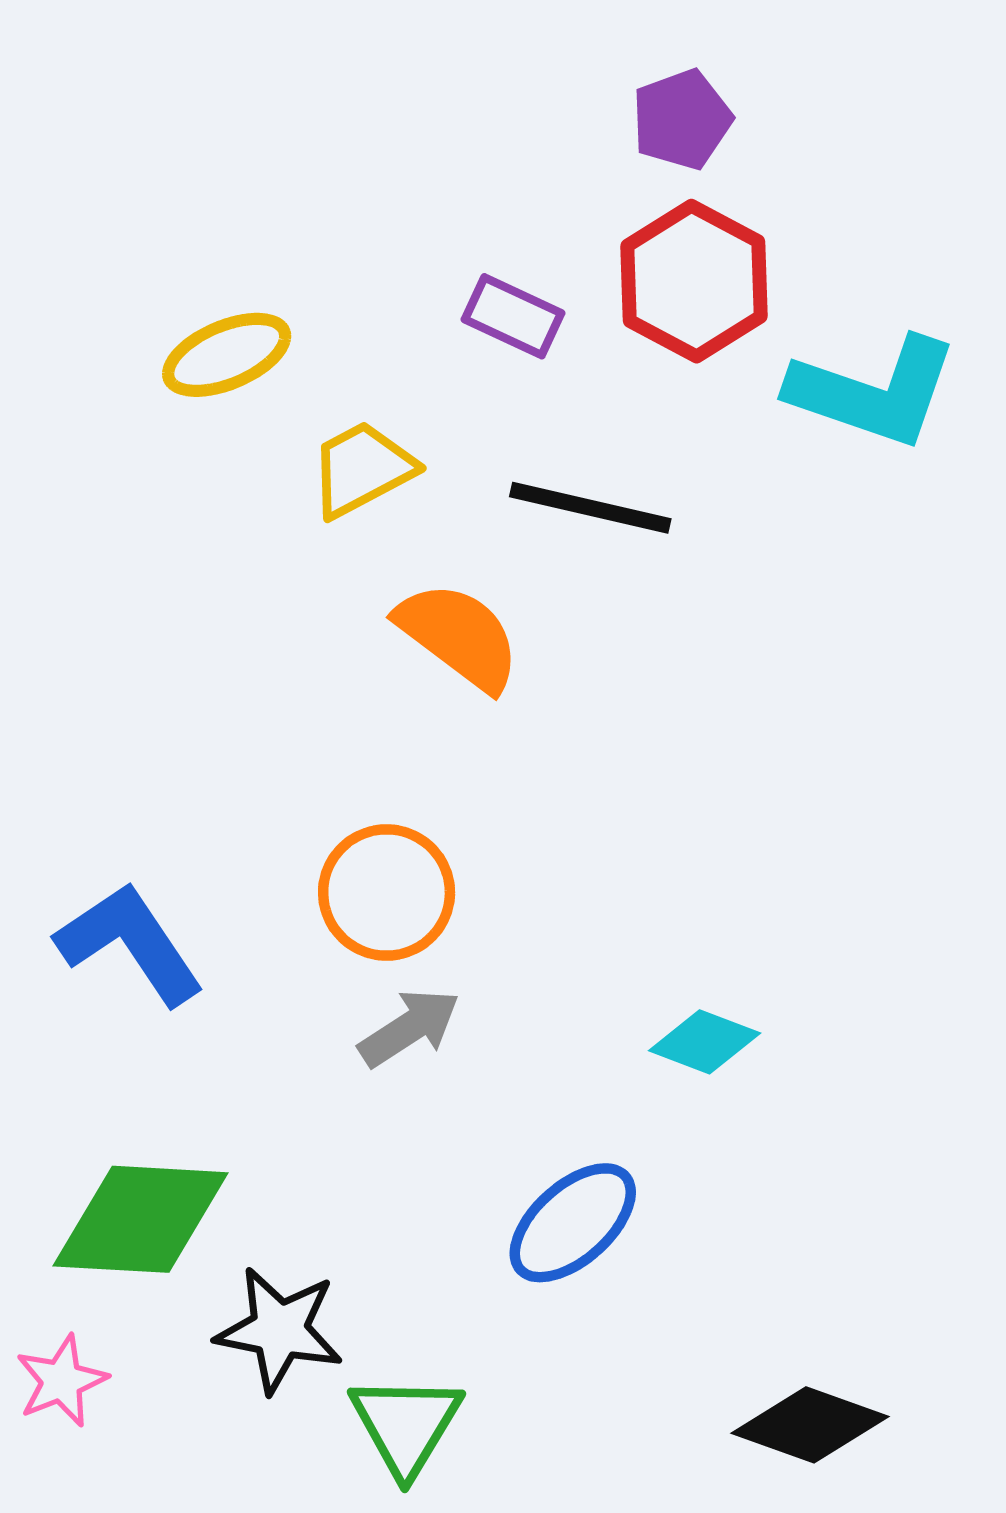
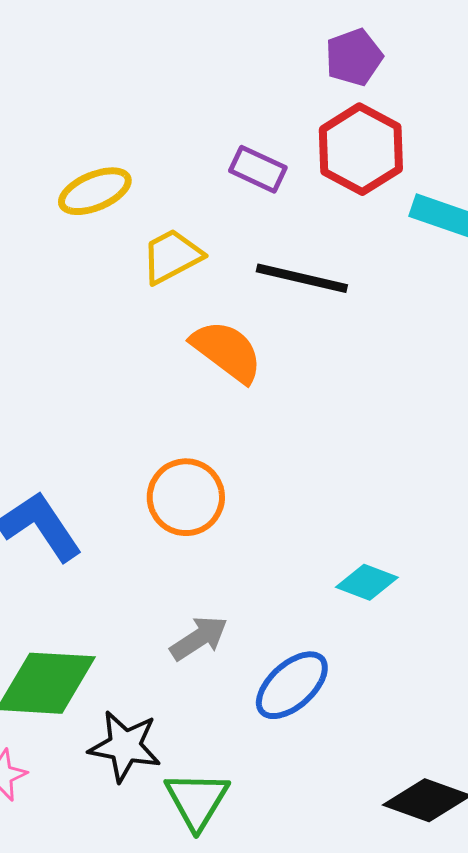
gray arrow: (409, 1028) -> (199, 638), moved

